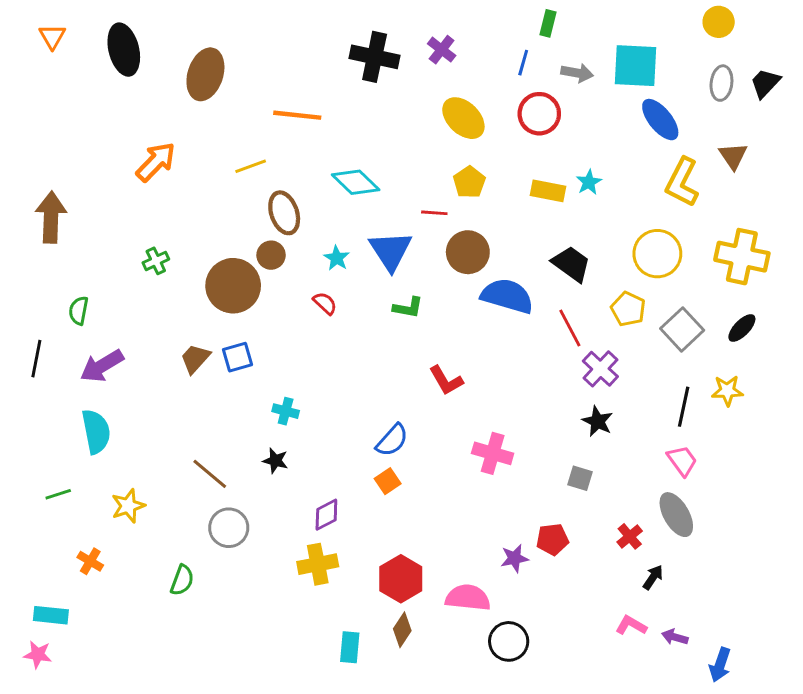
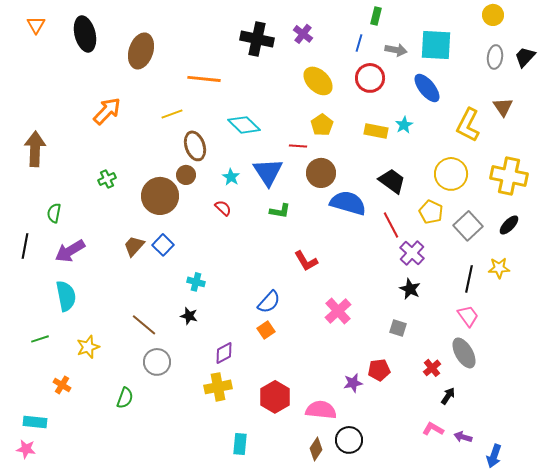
blue ellipse: (660, 120) -> (427, 88), moved
blue square: (237, 357) -> (163, 245), turned -30
pink cross: (493, 453) -> (338, 311), turned 32
brown diamond: (402, 630) -> (316, 449), moved

